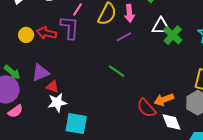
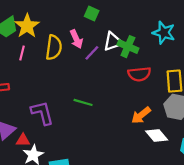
purple L-shape: (70, 27) -> (42, 113), moved
purple line: (124, 37) -> (92, 53), moved
red semicircle: (146, 108) -> (139, 74), moved, turned -35

